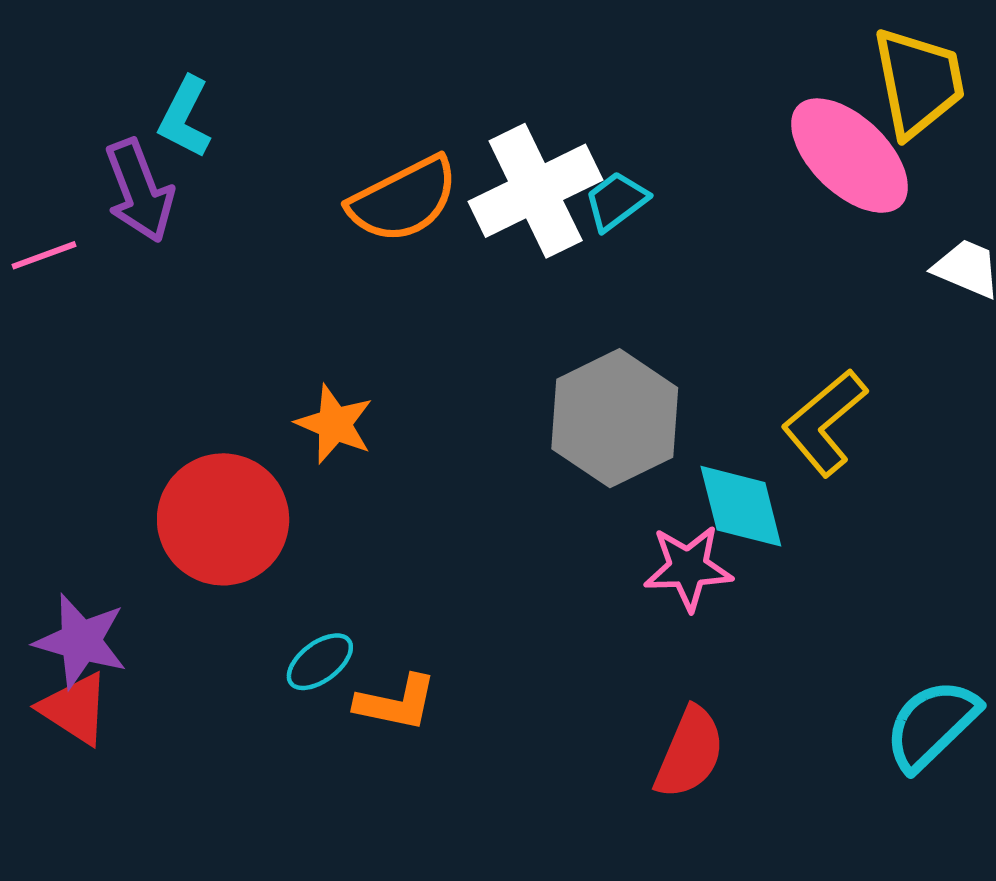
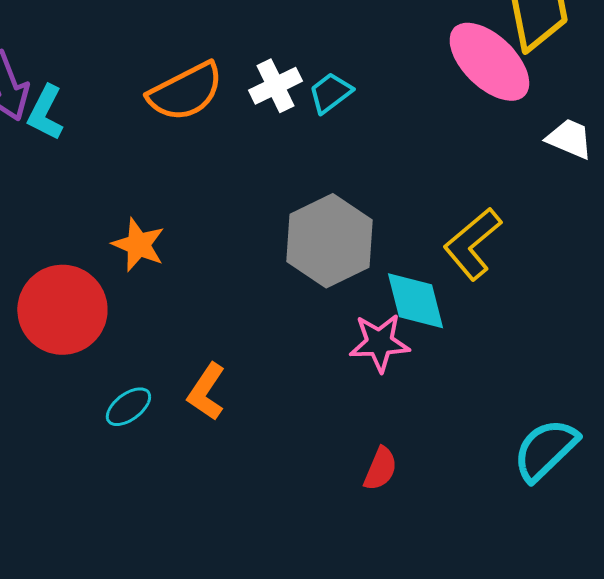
cyan L-shape: (185, 117) -> (45, 113), moved
white cross: (536, 191) -> (275, 86), size x0.6
orange L-shape: (396, 703) -> (206, 392), moved, turned 112
red semicircle: (690, 753) -> (380, 469), size x0.7

